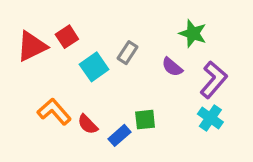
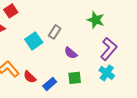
red square: (67, 37) -> (11, 11), moved
purple semicircle: (172, 67) -> (71, 53), moved
green square: (145, 120) -> (75, 78), moved

